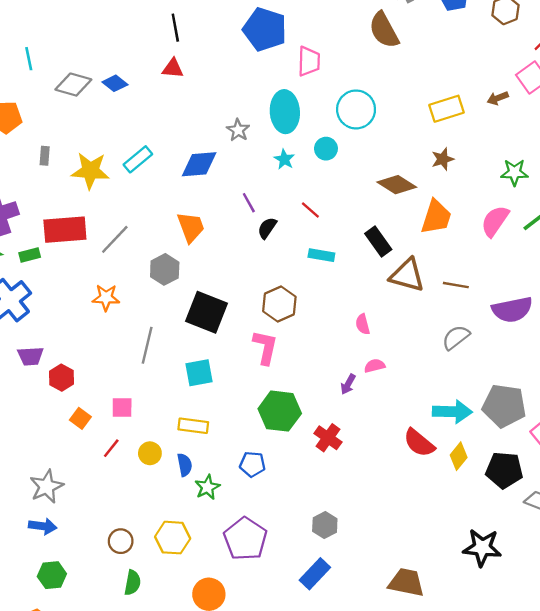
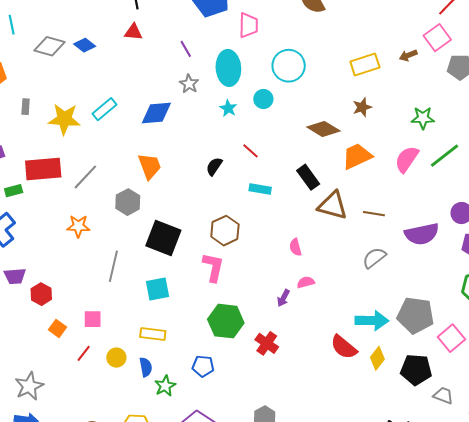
purple line: (249, 203) -> (186, 49), moved
orange trapezoid: (436, 217) -> (357, 156), turned -132

